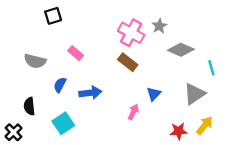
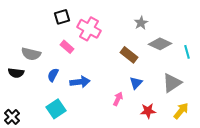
black square: (53, 16) -> (62, 17), moved
pink cross: (131, 33) -> (89, 29), moved
brown rectangle: (128, 62) -> (129, 55), moved
cyan line: (211, 68) -> (187, 52), moved
black semicircle: (29, 106) -> (16, 73), moved, turned -77
red star: (179, 131) -> (148, 111), moved

